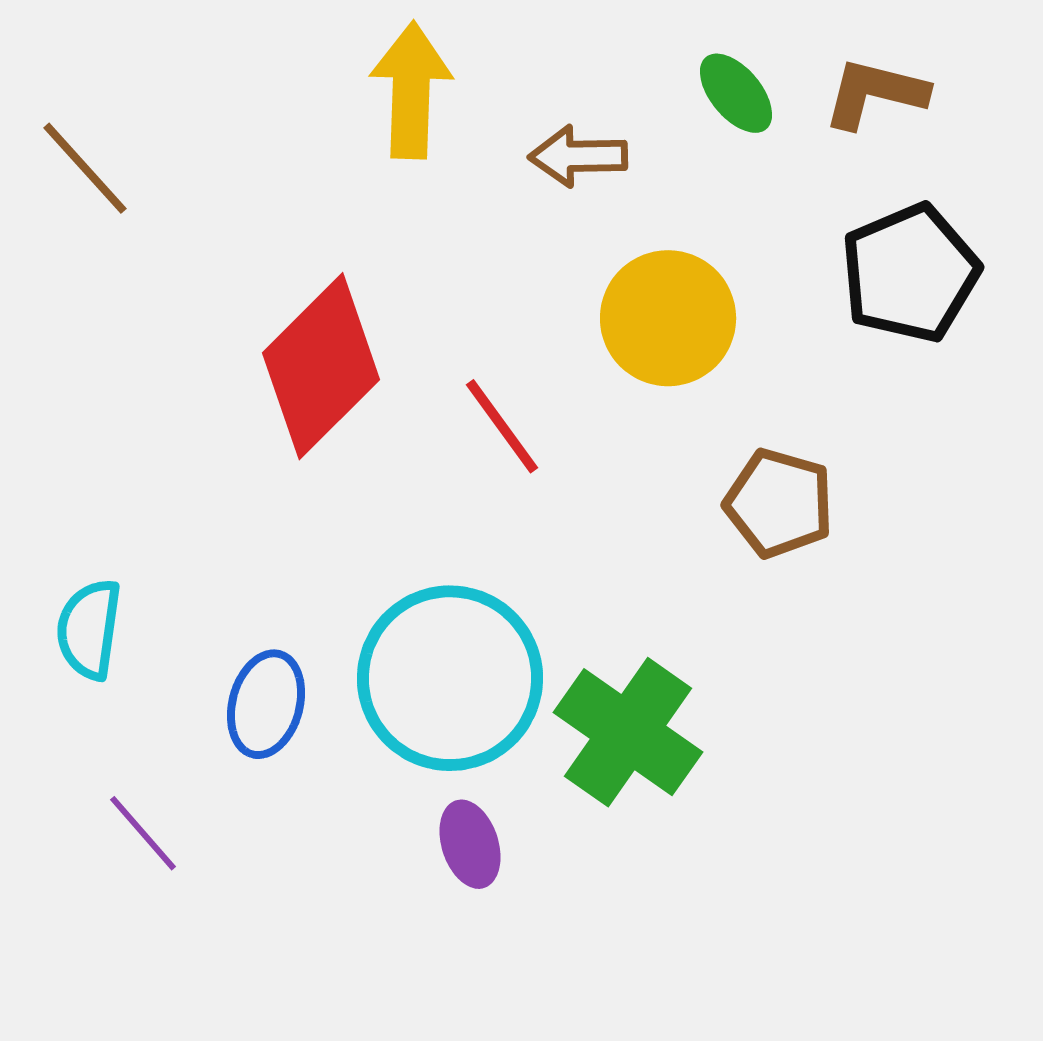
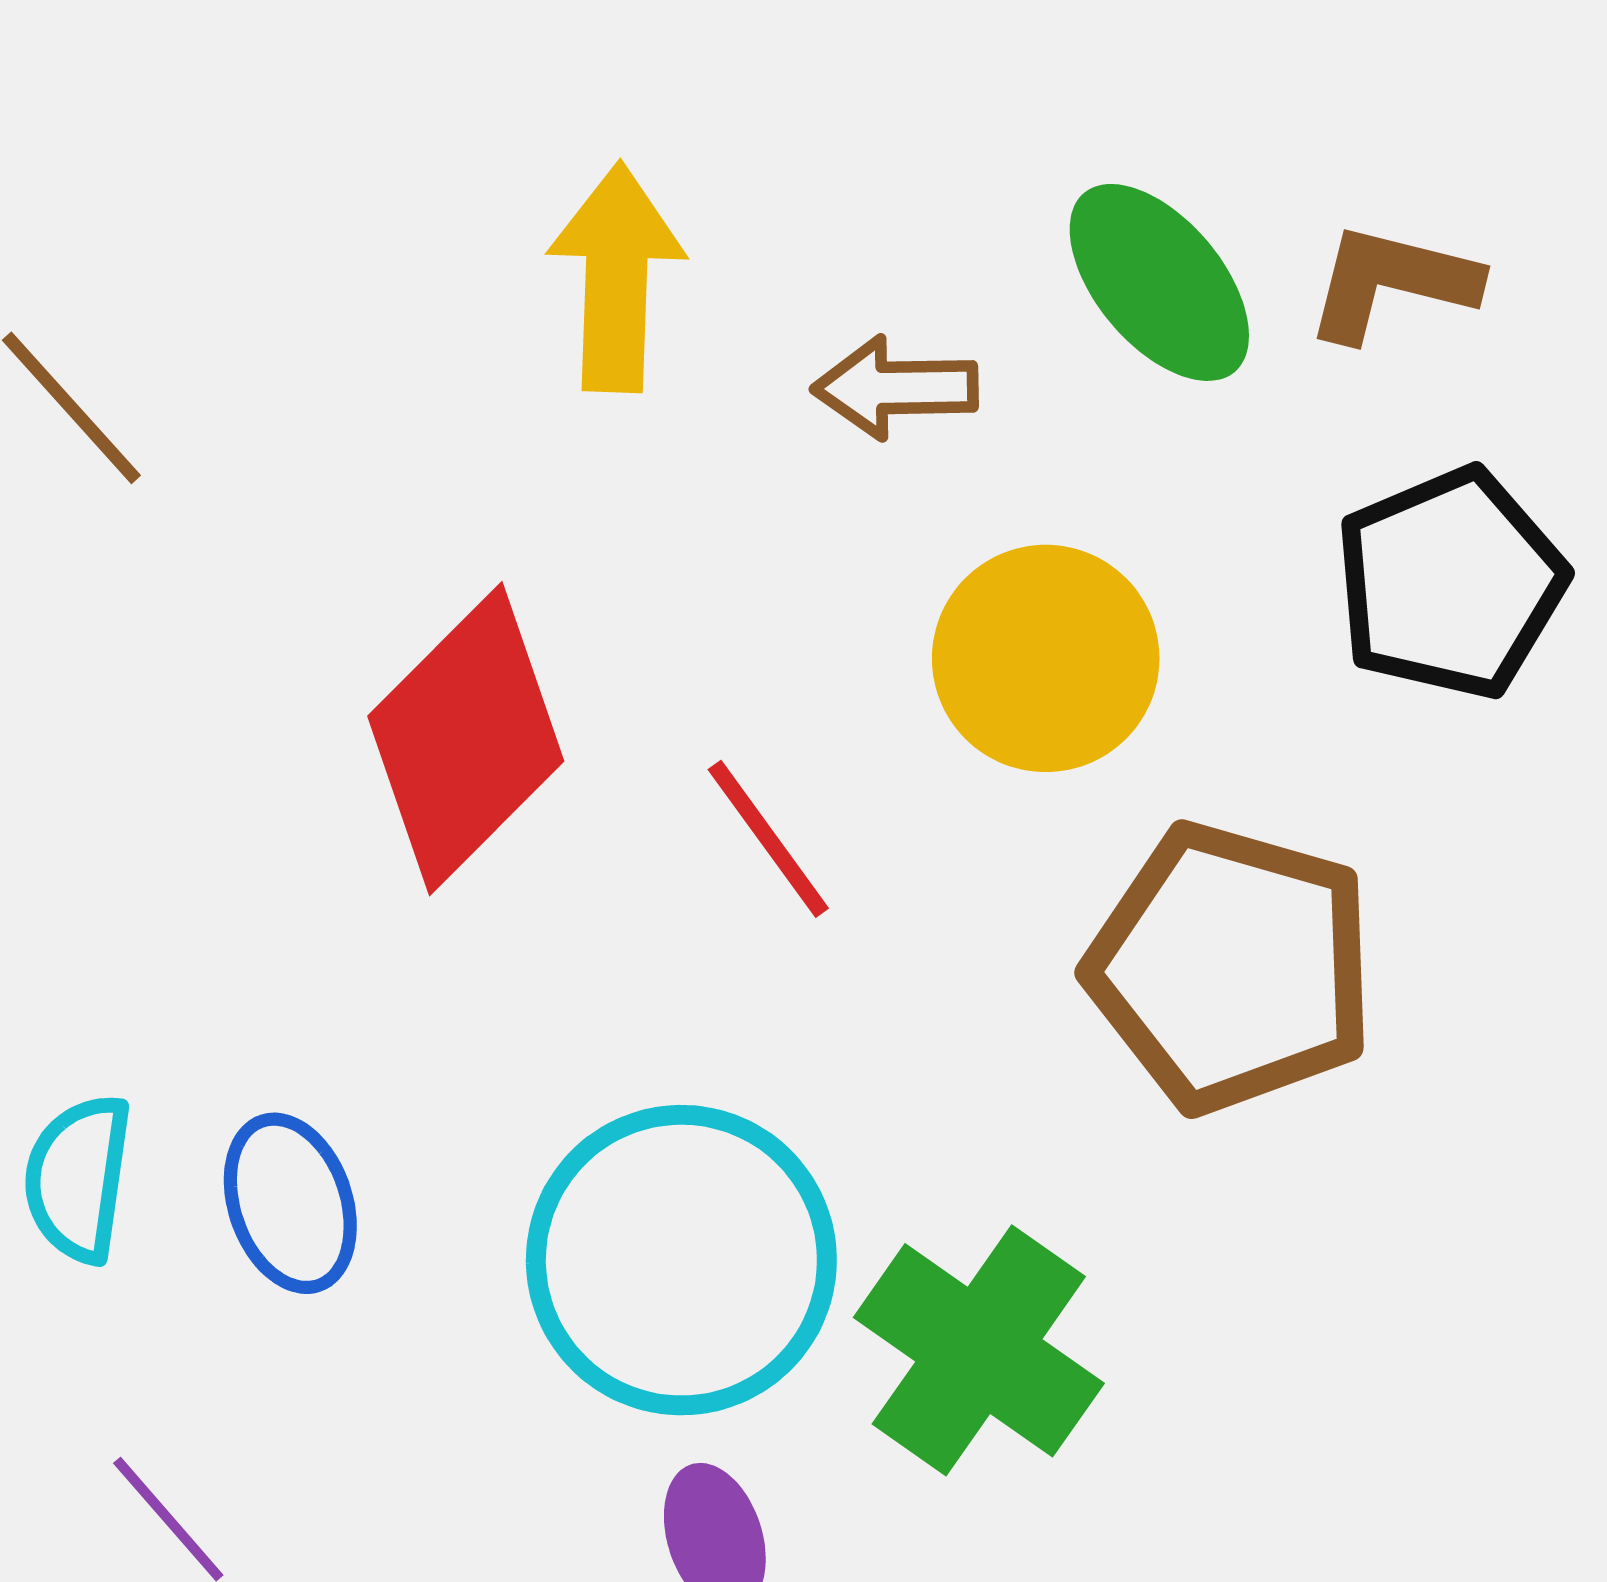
green ellipse: (736, 93) -> (1159, 282), size x1.5
brown pentagon: (779, 503) -> (1231, 968), size x1.6
blue ellipse: (266, 704) -> (290, 1203), moved, turned -34

